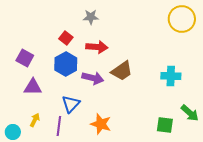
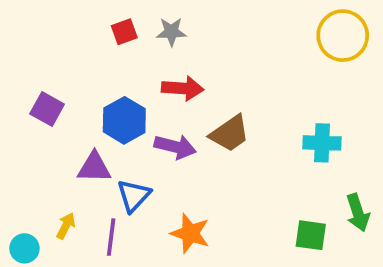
red square: (66, 38) -> (124, 32), moved, turned 32
purple triangle: (33, 87) -> (94, 167), moved
green arrow: (190, 113) -> (358, 213), turned 30

